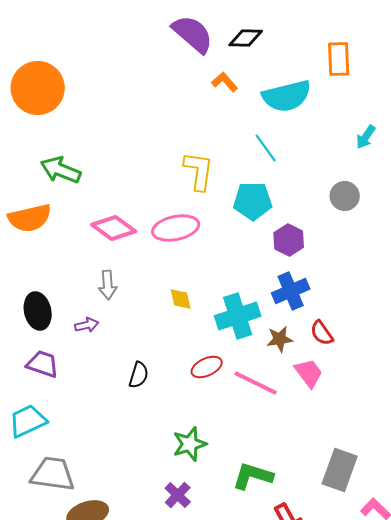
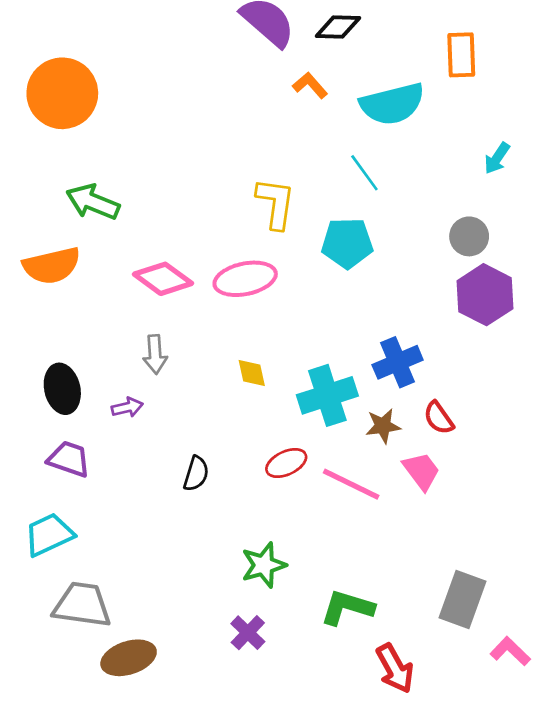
purple hexagon: (289, 240) -> (485, 295), moved, size x1.4

